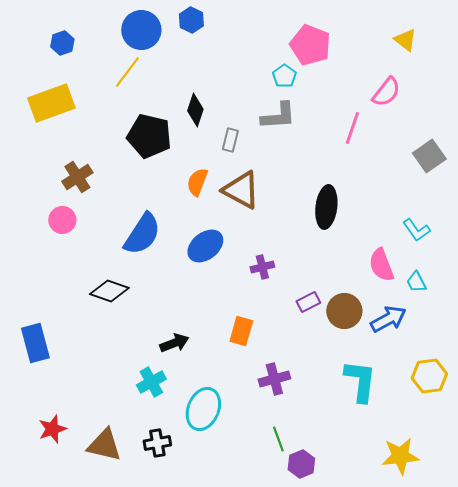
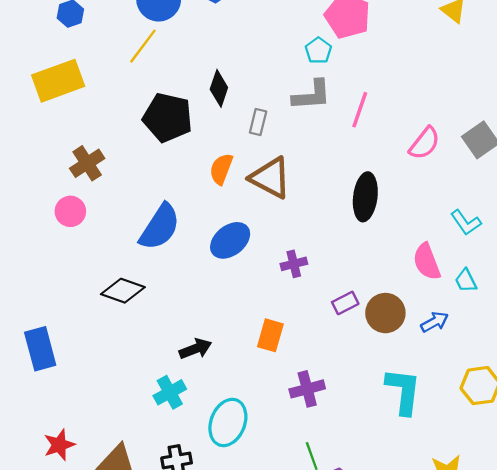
pink semicircle: (386, 92) -> (424, 143), moved
pink line: (352, 128) -> (360, 110), moved
blue arrow: (388, 319) -> (435, 322), size x0.7

